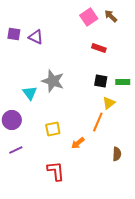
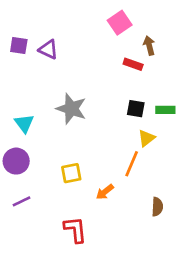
brown arrow: (111, 16) -> (149, 45), moved, turned 32
cyan triangle: (30, 93) -> (24, 123), moved

